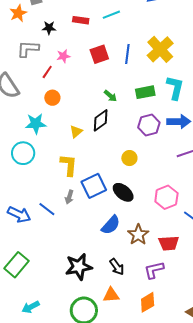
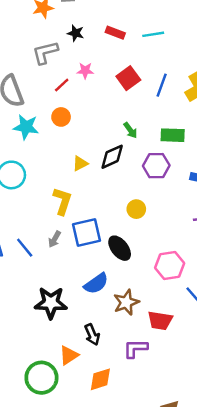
gray L-shape: (28, 49) -> (45, 52), turned -30
red square: (99, 54) -> (128, 78), turned -30
cyan star: (36, 124) -> (26, 127), moved
purple hexagon: (149, 125) -> (156, 166), moved
black star: (79, 267) -> (51, 303), moved
orange triangle: (111, 295) -> (69, 355), moved, turned -42
orange diamond: (148, 302) -> (100, 379), moved

